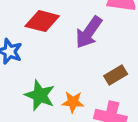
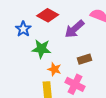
green star: (40, 95) -> (41, 49), moved, turned -30

